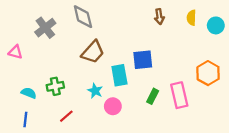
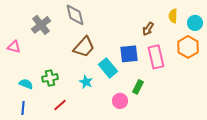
brown arrow: (159, 17) -> (148, 29), moved, turned 40
orange hexagon: (208, 73) -> (188, 47), moved
cyan rectangle: (119, 75) -> (108, 68), turned -30
pink rectangle: (179, 95) -> (156, 57), moved
pink circle: (113, 106) -> (120, 101), moved

